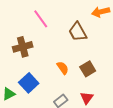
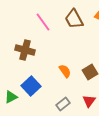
brown trapezoid: (78, 32) -> (74, 19), moved
brown cross: (23, 47) -> (25, 50), turned 30

